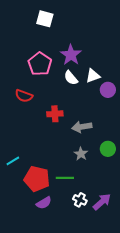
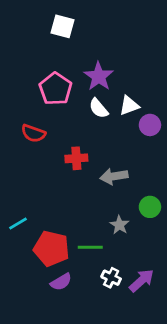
gray star: (81, 154) -> (119, 225), moved

